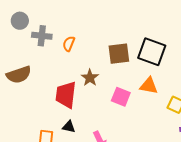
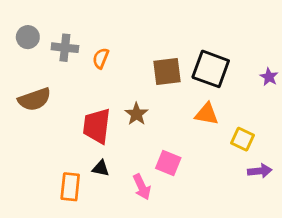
gray circle: (20, 21) -> (28, 37), moved
brown star: (90, 78) -> (136, 114), moved
pink square: (121, 97) -> (168, 163), moved

